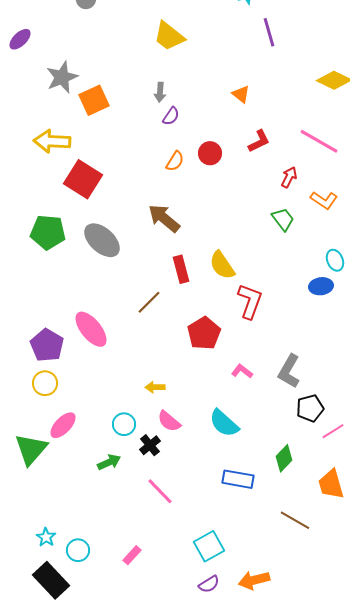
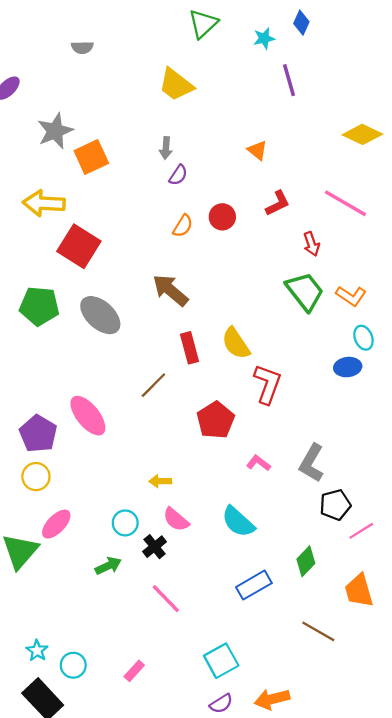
red arrow: (289, 177) -> (312, 244), turned 135
orange L-shape: (324, 200) -> (351, 296), moved
green trapezoid: (283, 219) -> (305, 291), size x1.5
blue rectangle: (238, 479) -> (254, 585), turned -40

